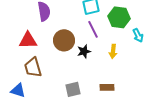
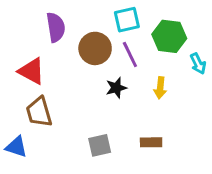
red triangle: (28, 40) -> (32, 71), turned 30
brown circle: (64, 40) -> (95, 48), moved

